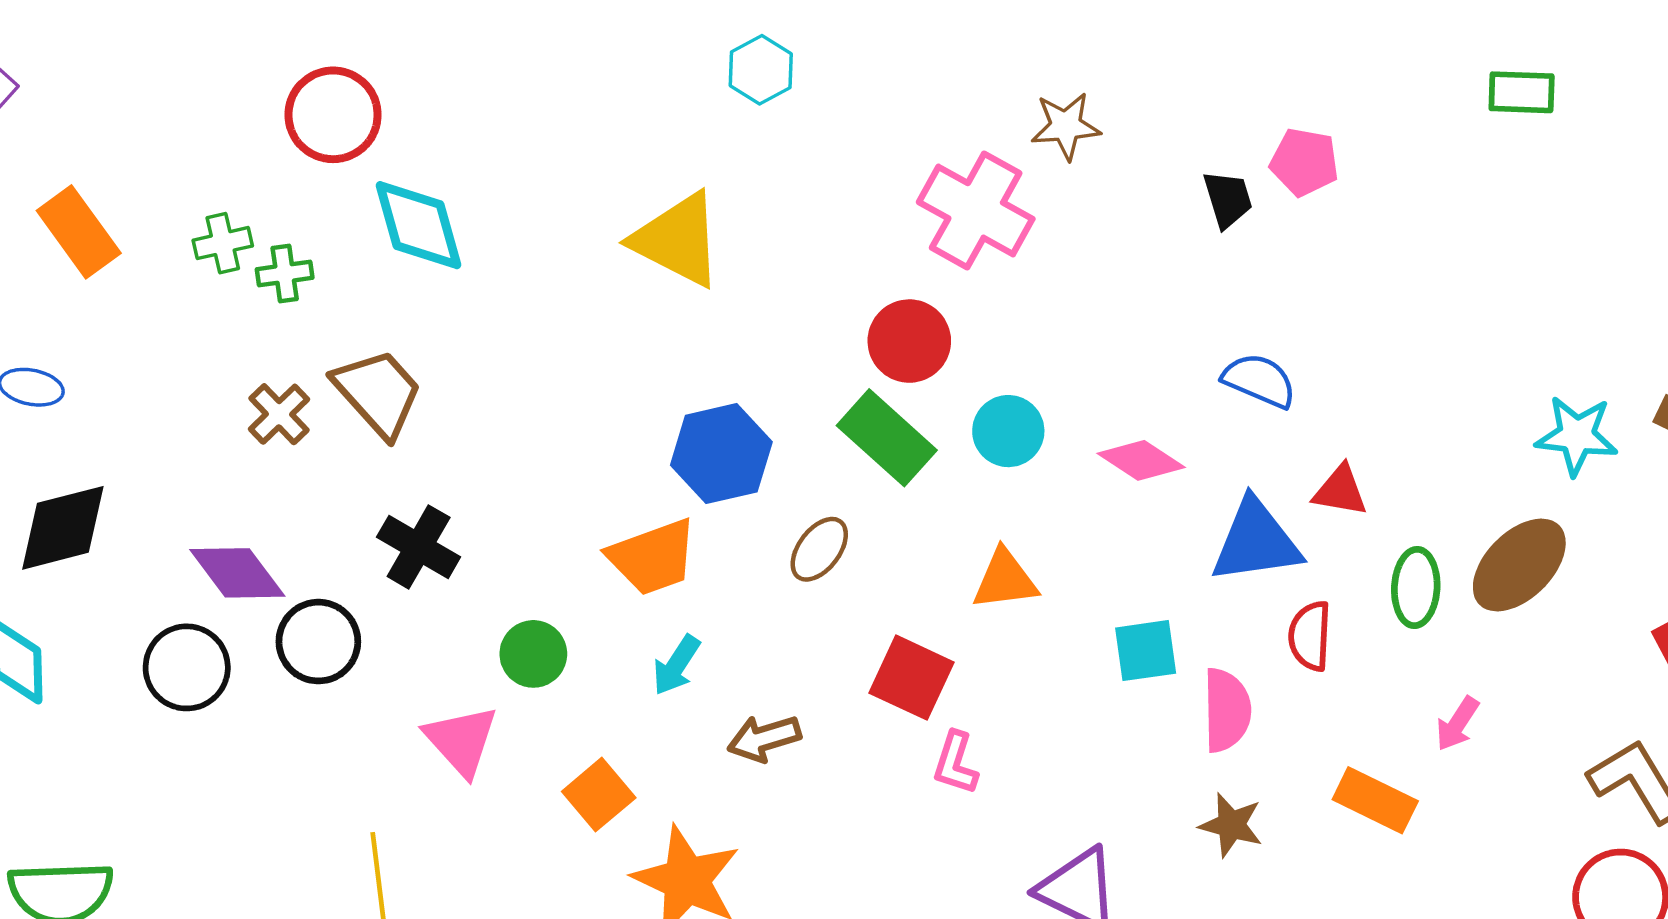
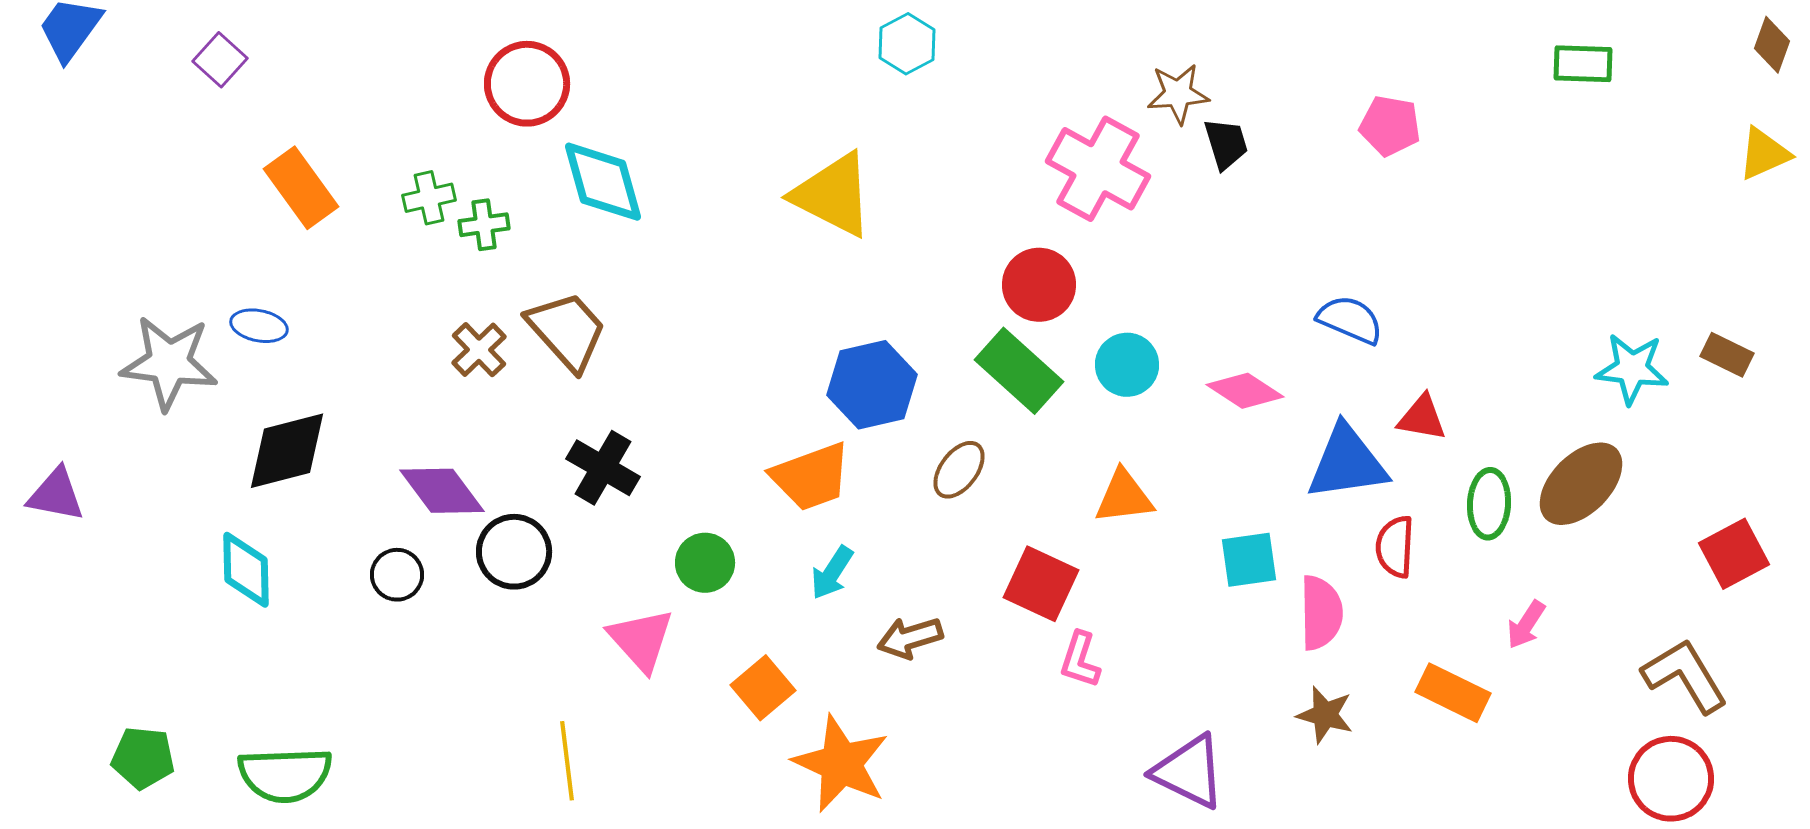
black trapezoid: (1228, 199) -> (1226, 144), moved
black circle: (187, 667) -> (397, 575), size x0.7

